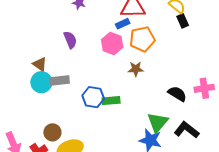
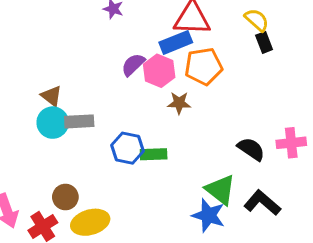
blue rectangle: (123, 24) -> (176, 42), size x1.5
purple semicircle: (70, 40) -> (133, 65), moved, turned -114
brown star: (136, 69) -> (179, 103), moved
green triangle: (158, 122) -> (220, 190), turned -35

